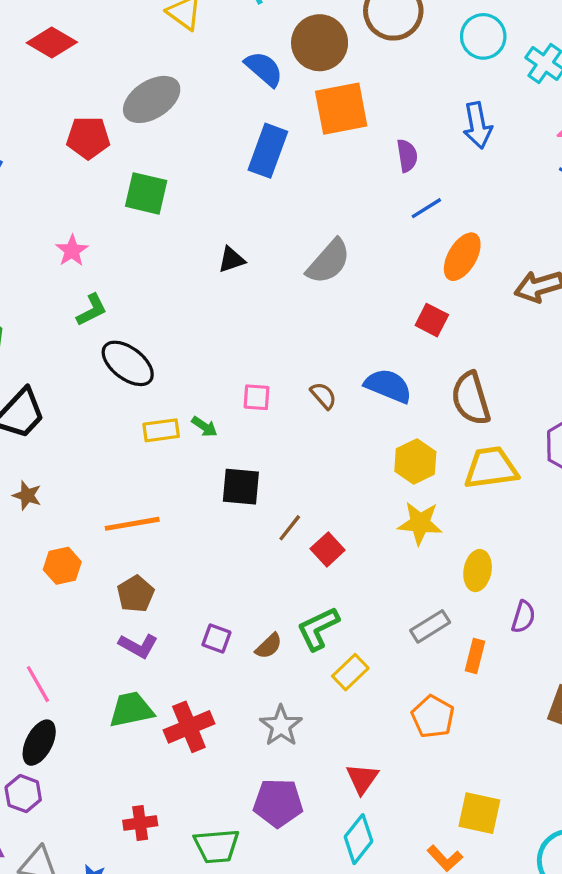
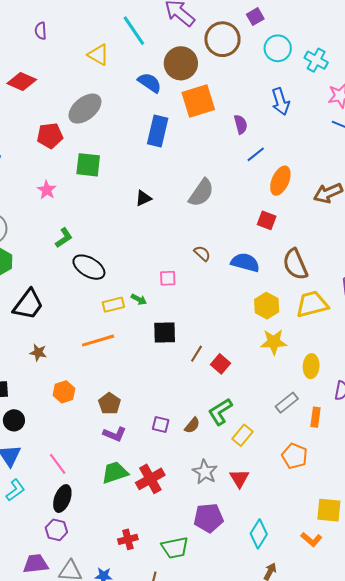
pink star: (72, 251) -> (47, 190), moved
brown semicircle: (323, 396) -> (202, 253), moved
orange line: (132, 524) -> (98, 341), moved
red triangle: (362, 779) -> (239, 478), moved

